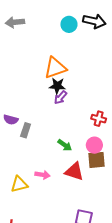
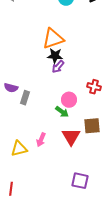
pink circle: (94, 145) -> (69, 100), moved
red triangle: (74, 172) -> (71, 137), turned 42
pink arrow: (42, 175) -> (41, 140), turned 104

